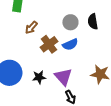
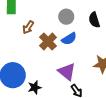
black semicircle: (93, 22) -> (94, 20), moved
black star: (39, 77) -> (35, 87), moved

